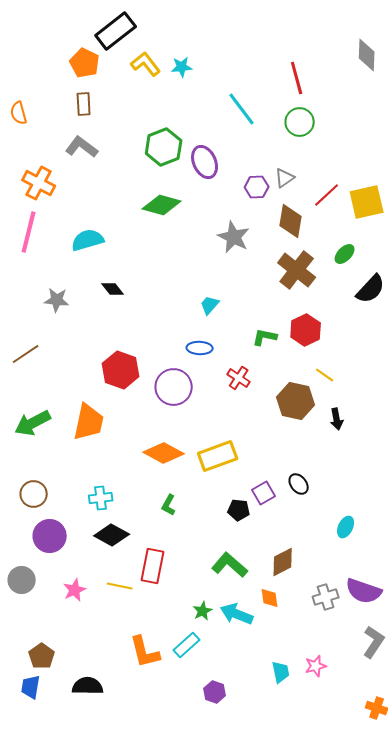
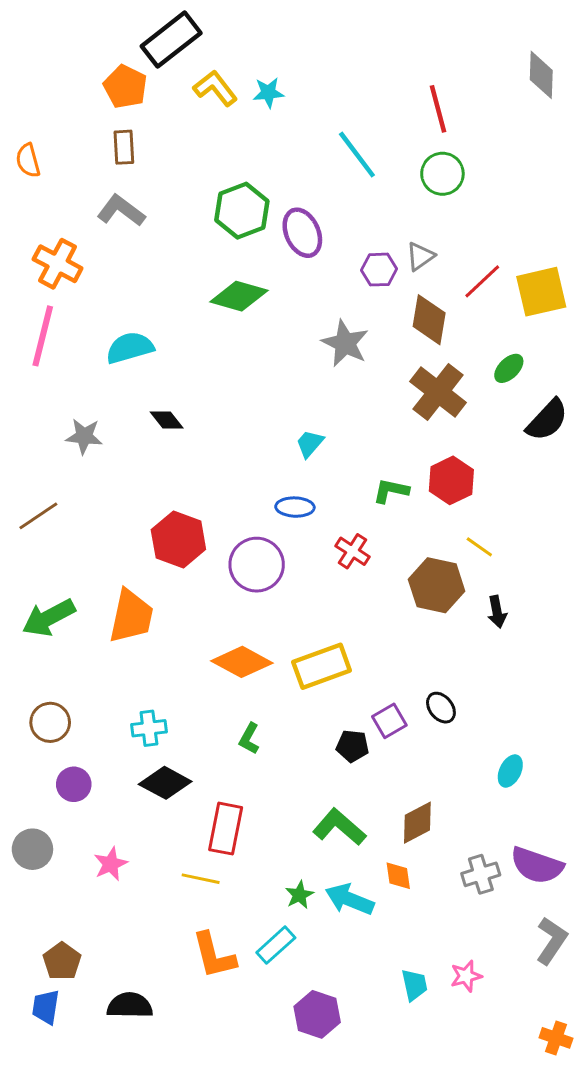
purple circle: (50, 536) -> (74, 784), size x0.7
yellow line: (120, 586) -> (201, 879), moved
purple hexagon: (215, 692) -> (317, 1014), size x1.4

